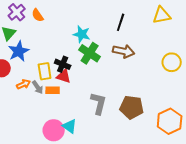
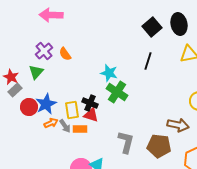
blue star: (19, 51) -> (46, 104), moved
brown arrow: (124, 51) -> (178, 125), moved

